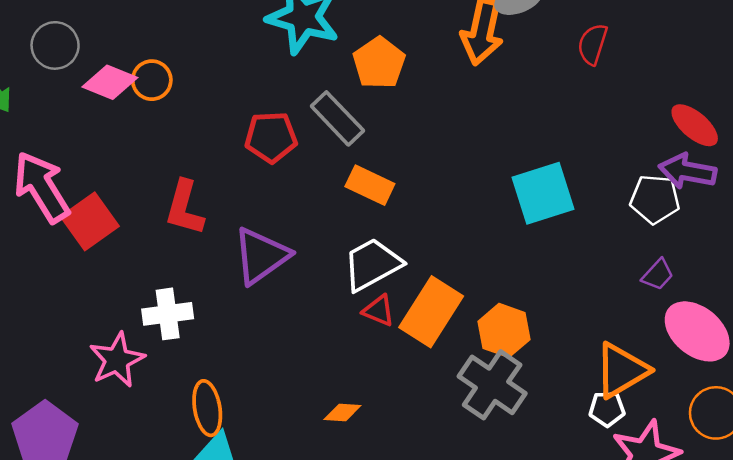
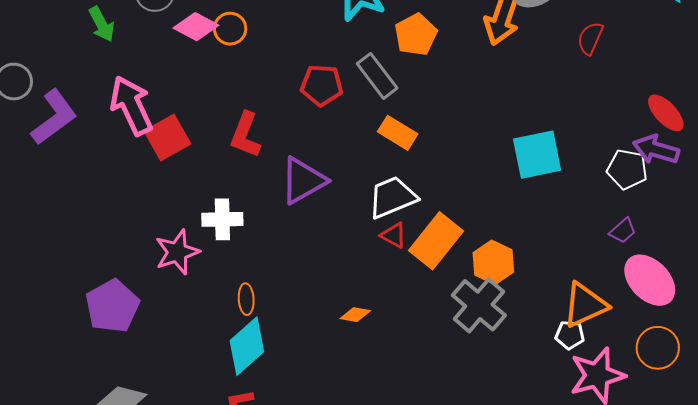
orange ellipse: (207, 408) -> (246, 299), size x0.7

